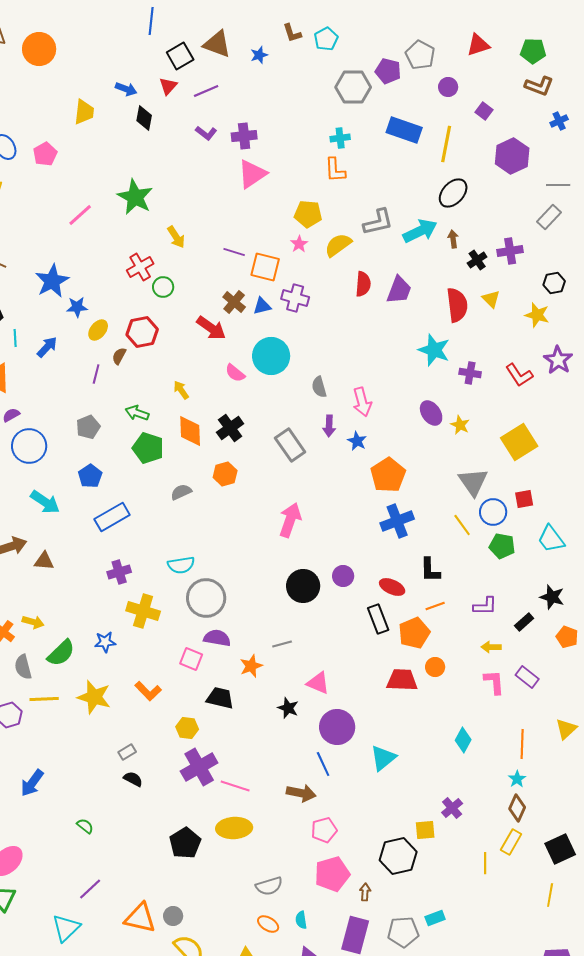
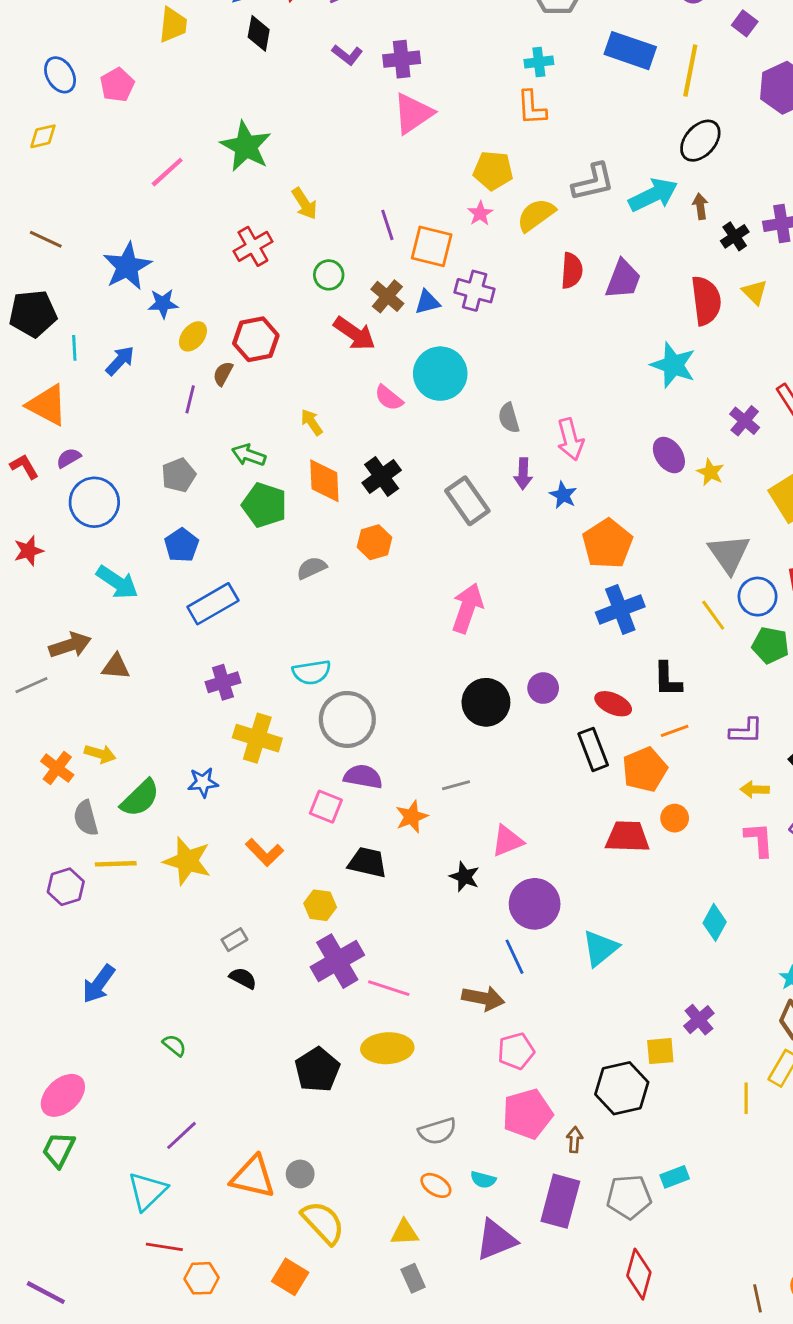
purple line: (234, 252) -> (387, 225), turned 55
green circle: (163, 287) -> (329, 275), moved
purple cross: (470, 373) -> (745, 421), moved, turned 30
pink triangle: (318, 683) -> (507, 841), turned -45
cyan semicircle: (301, 920) -> (483, 1180), turned -66

